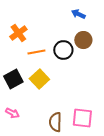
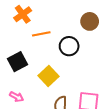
black circle: (63, 50) -> (69, 46), moved
yellow square: (39, 79) -> (48, 76), moved

